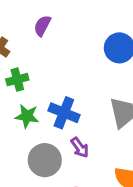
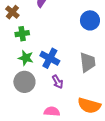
gray circle: (45, 160) -> (24, 82), moved

